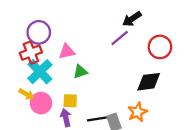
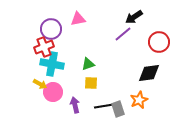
pink triangle: (67, 51) -> (78, 19), moved
cyan cross: (40, 72) -> (52, 64), turned -35
yellow square: (70, 101) -> (91, 83), moved

